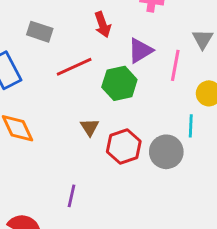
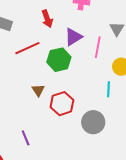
gray circle: (166, 152) -> (93, 122), moved
purple line: (71, 196) -> (26, 138), turned -35

